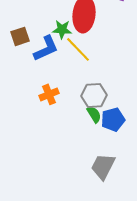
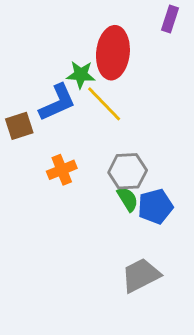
brown square: (20, 36) -> (19, 126), moved
gray trapezoid: (103, 166) -> (141, 275), turned 36

